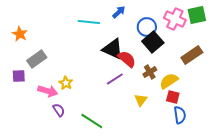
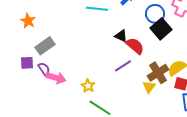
black triangle: (113, 49) -> (121, 36), size x0.6
brown cross: (150, 72) -> (158, 73), moved, size x1.5
yellow star: (66, 83) -> (88, 86), moved
purple semicircle: (59, 110) -> (44, 69), moved

